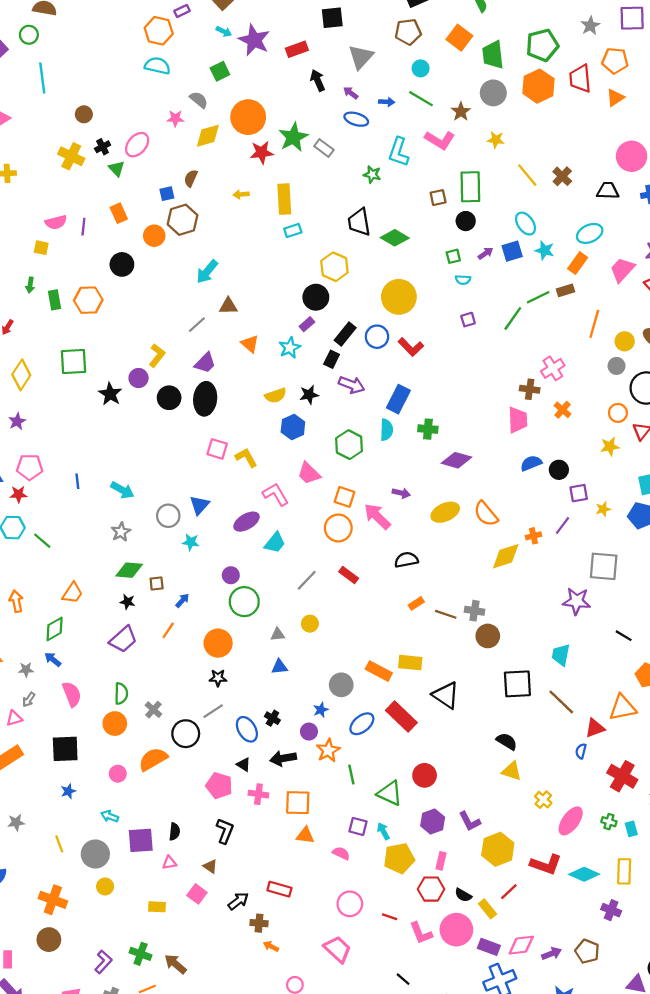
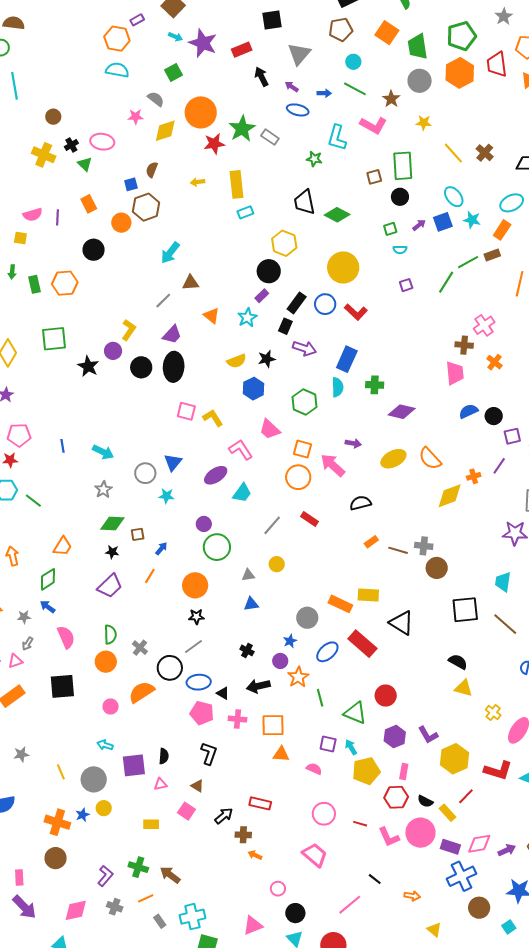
pink ellipse: (137, 145) -> (102, 142), turned 60
blue ellipse: (247, 729) -> (199, 682), moved, turned -60
blue star: (68, 791) -> (83, 815), moved

